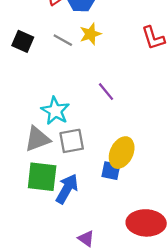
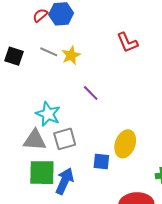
yellow star: (90, 34) -> (71, 55), moved
gray triangle: (37, 139) -> (35, 140), turned 30
yellow ellipse: (122, 153) -> (125, 144), moved

